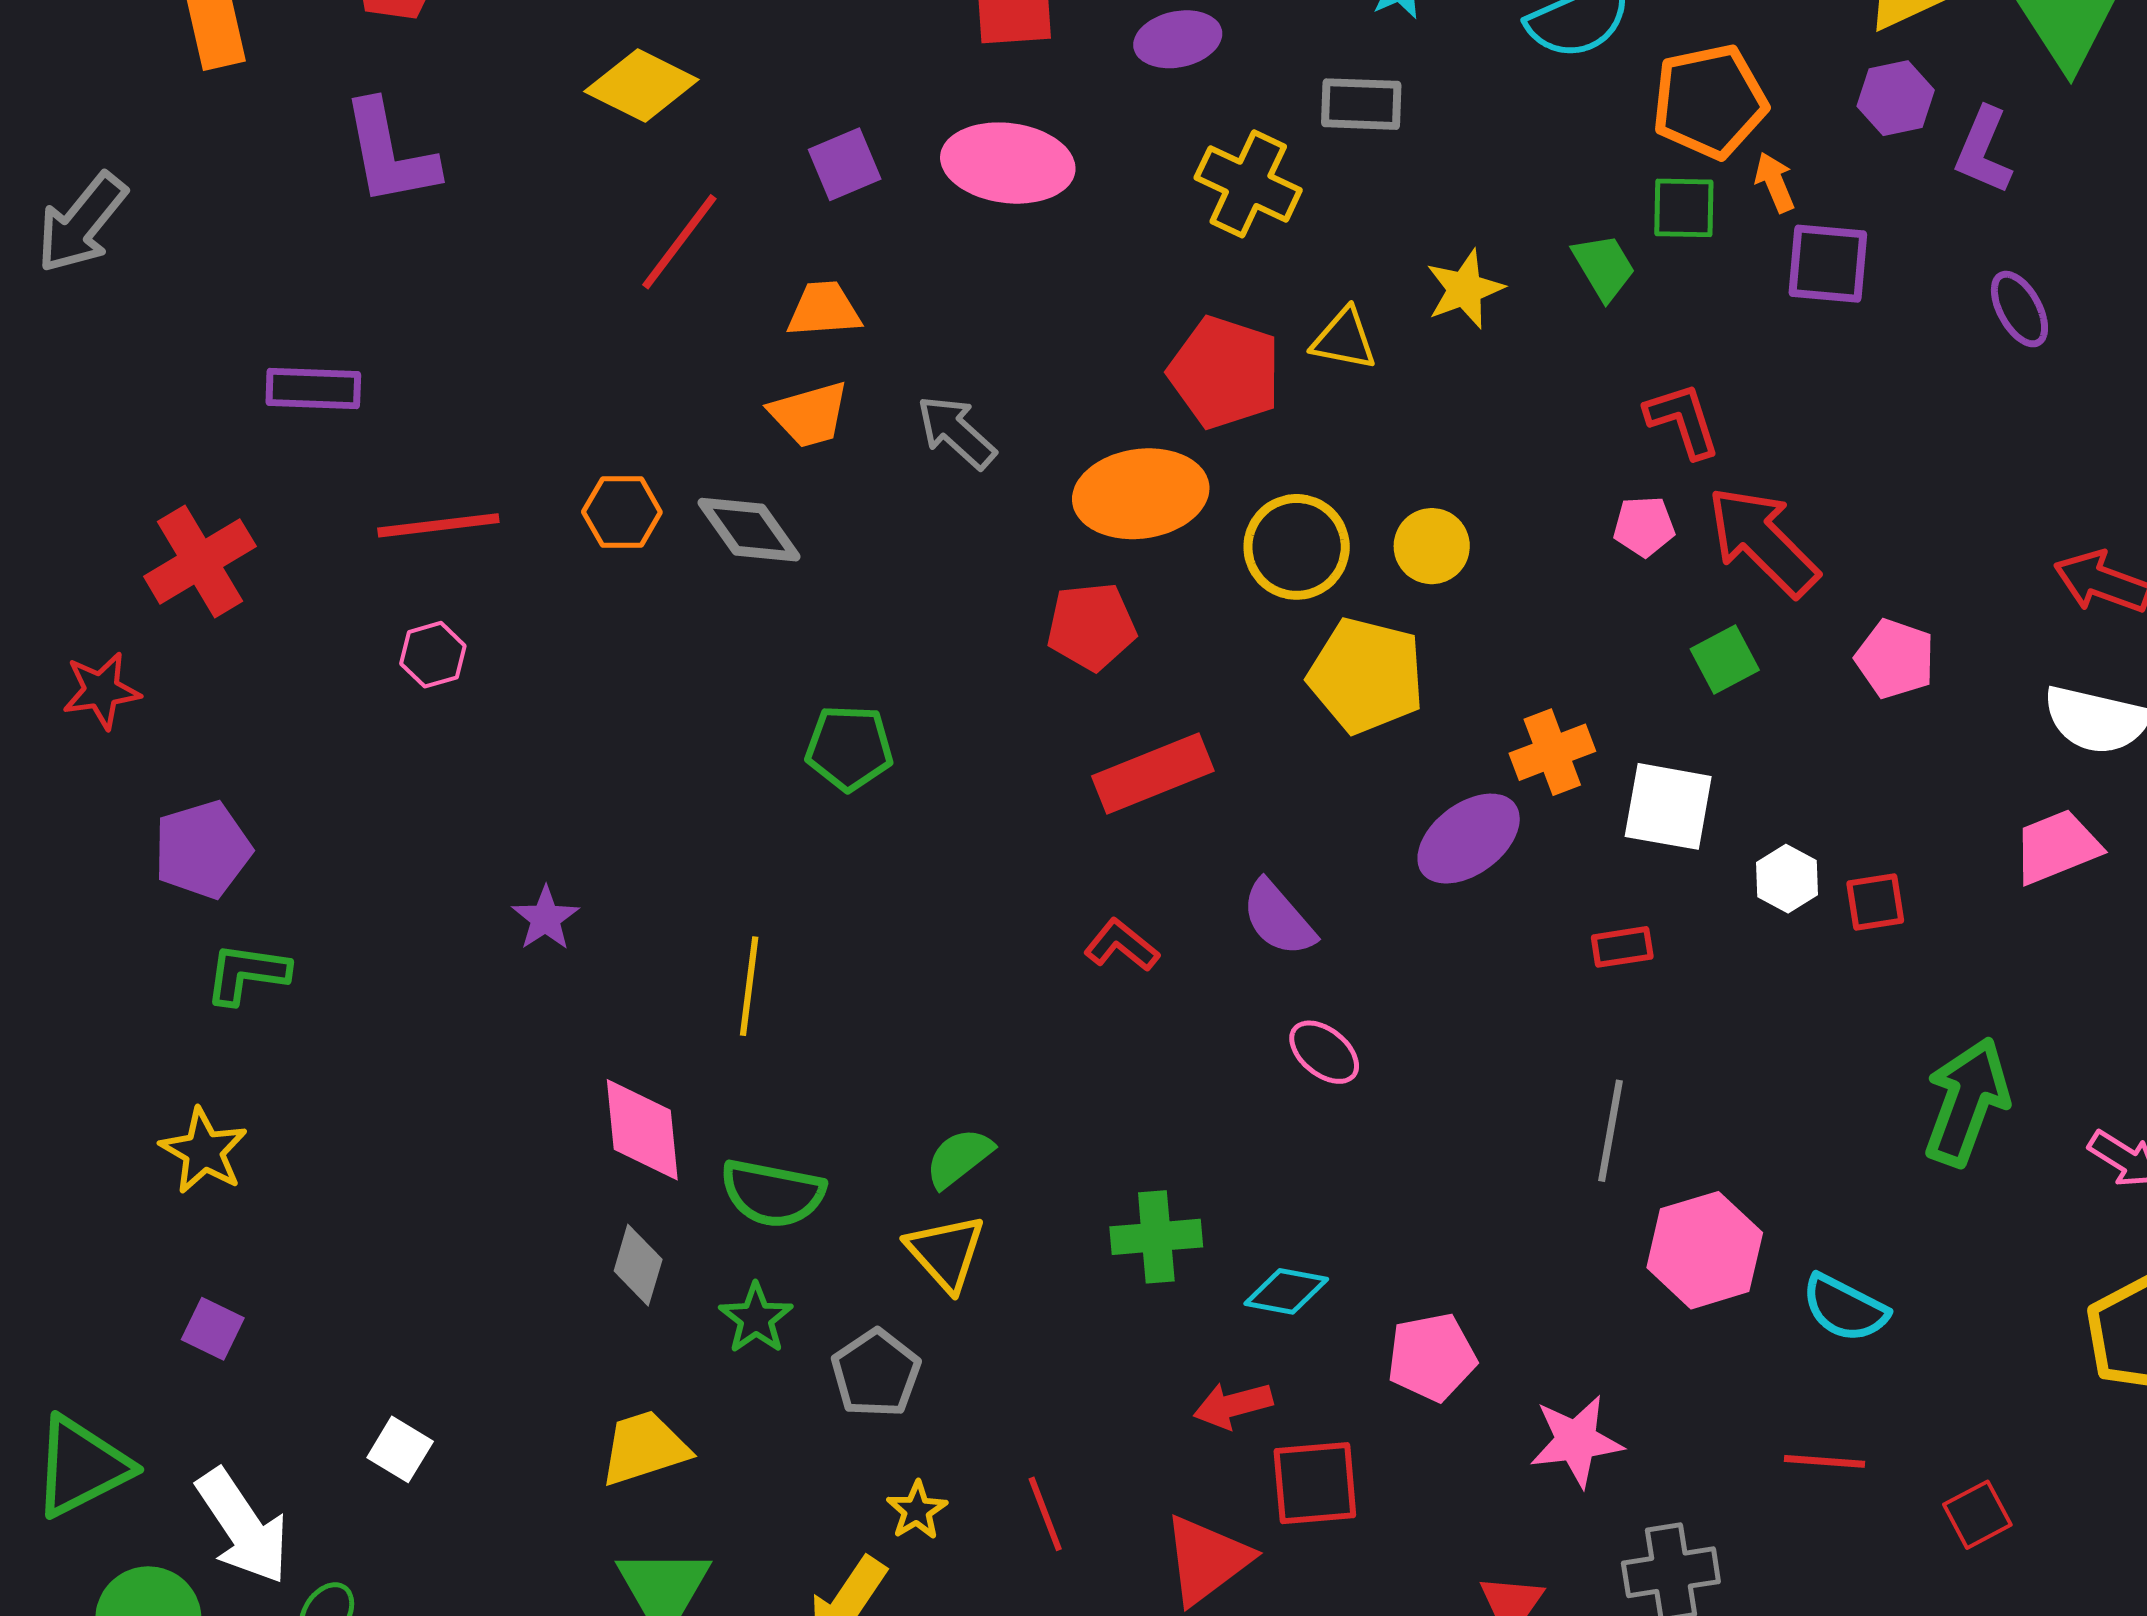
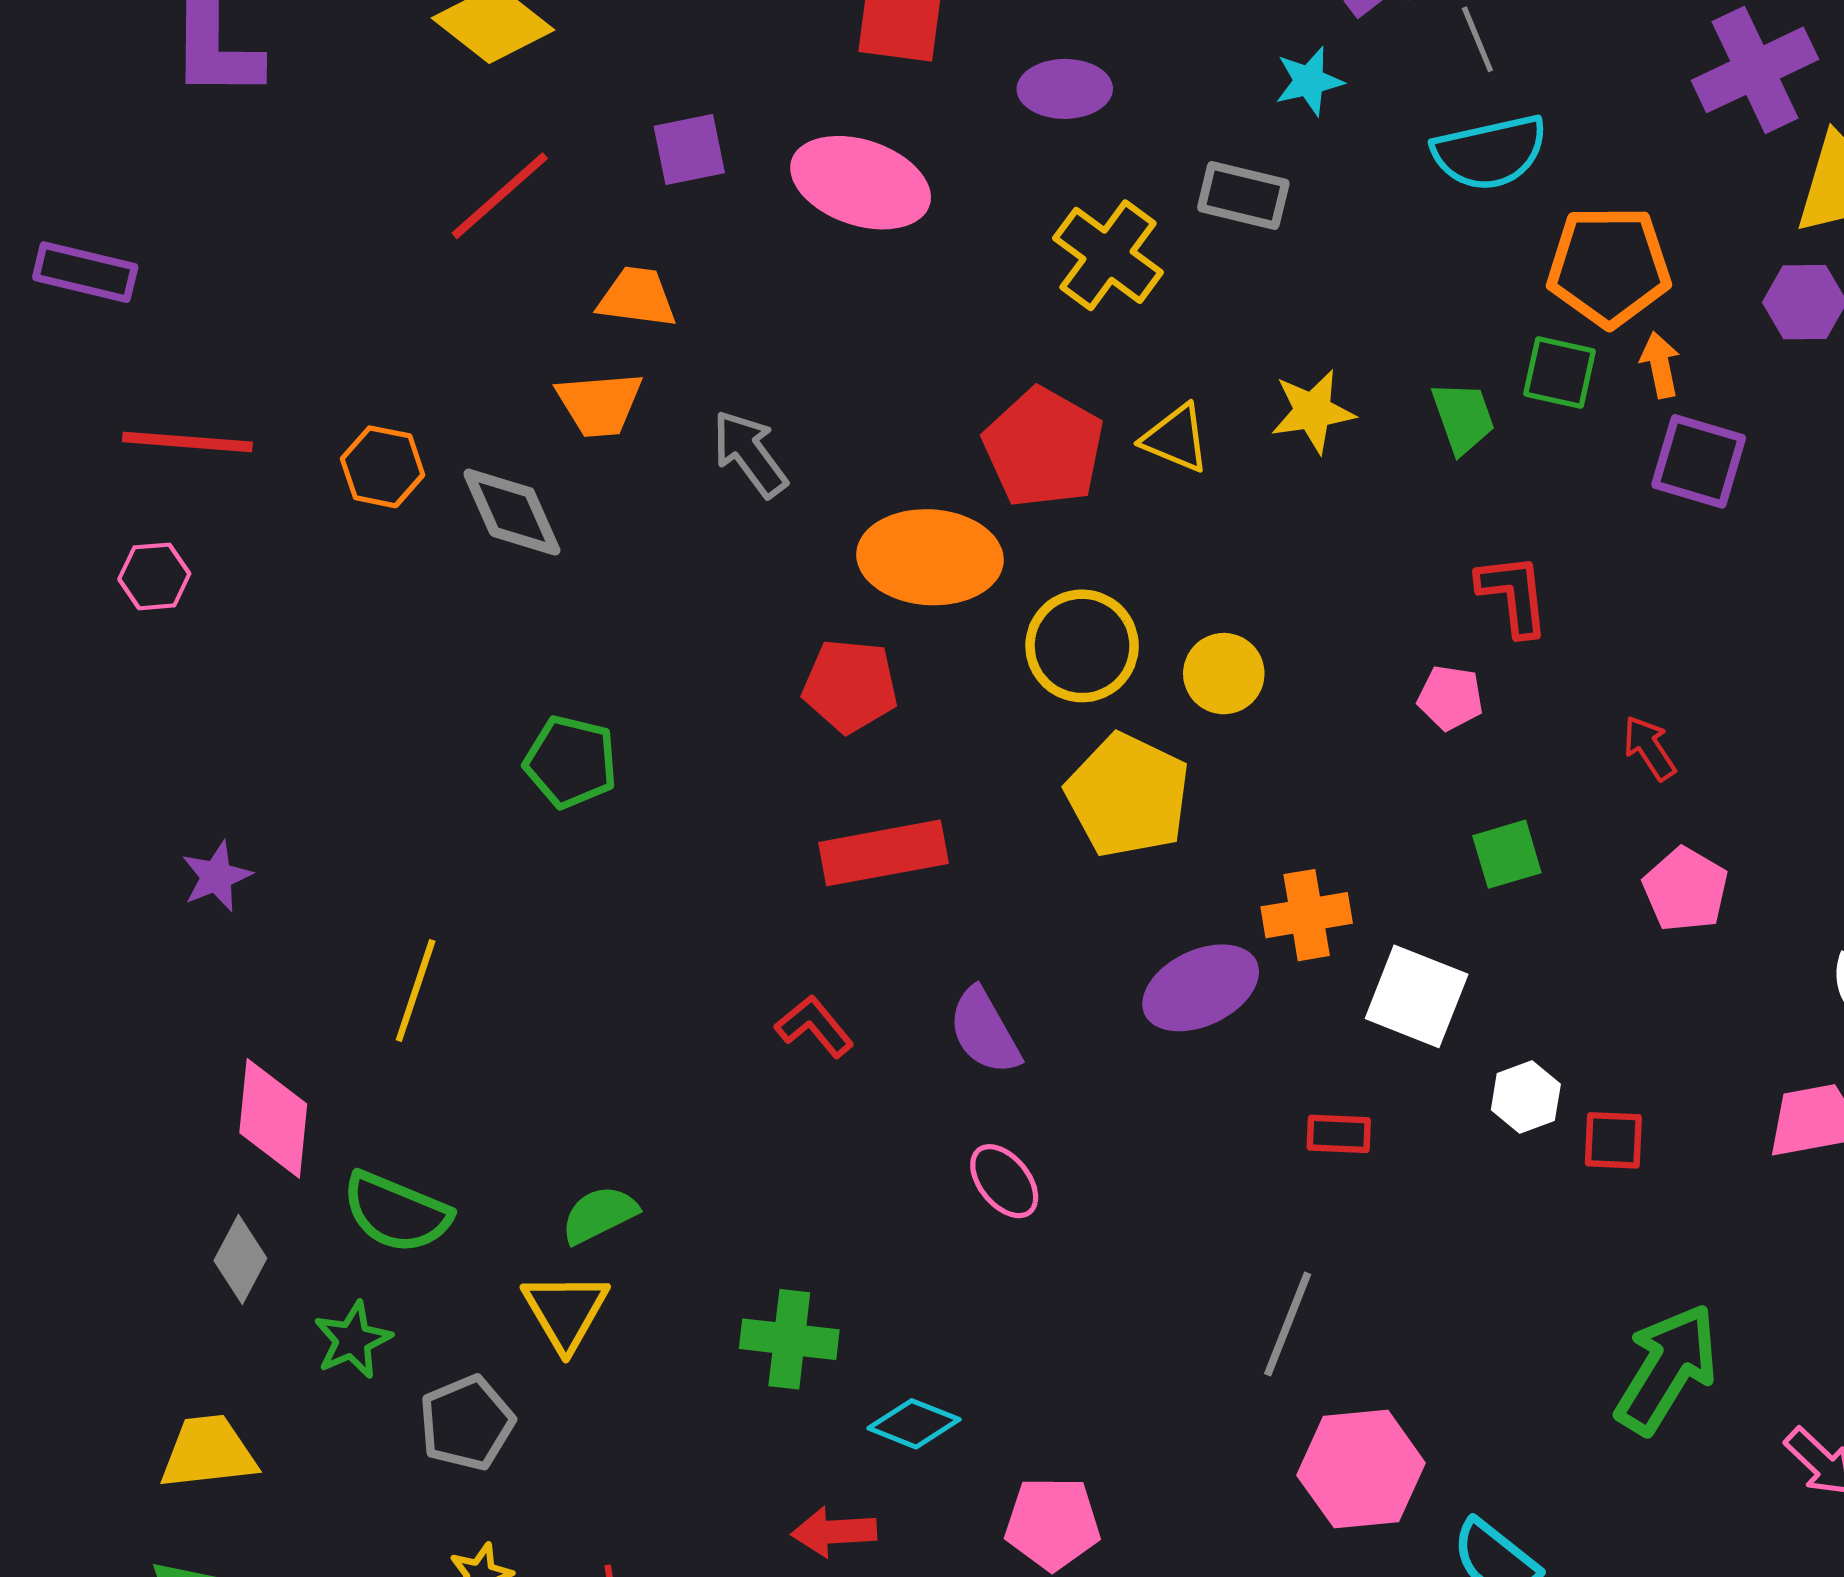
red arrow: (1763, 541) -> (1649, 748), moved, size x0.5

